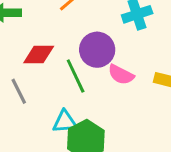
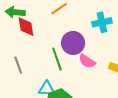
red diamond: (39, 55) -> (26, 27), moved, turned 75

